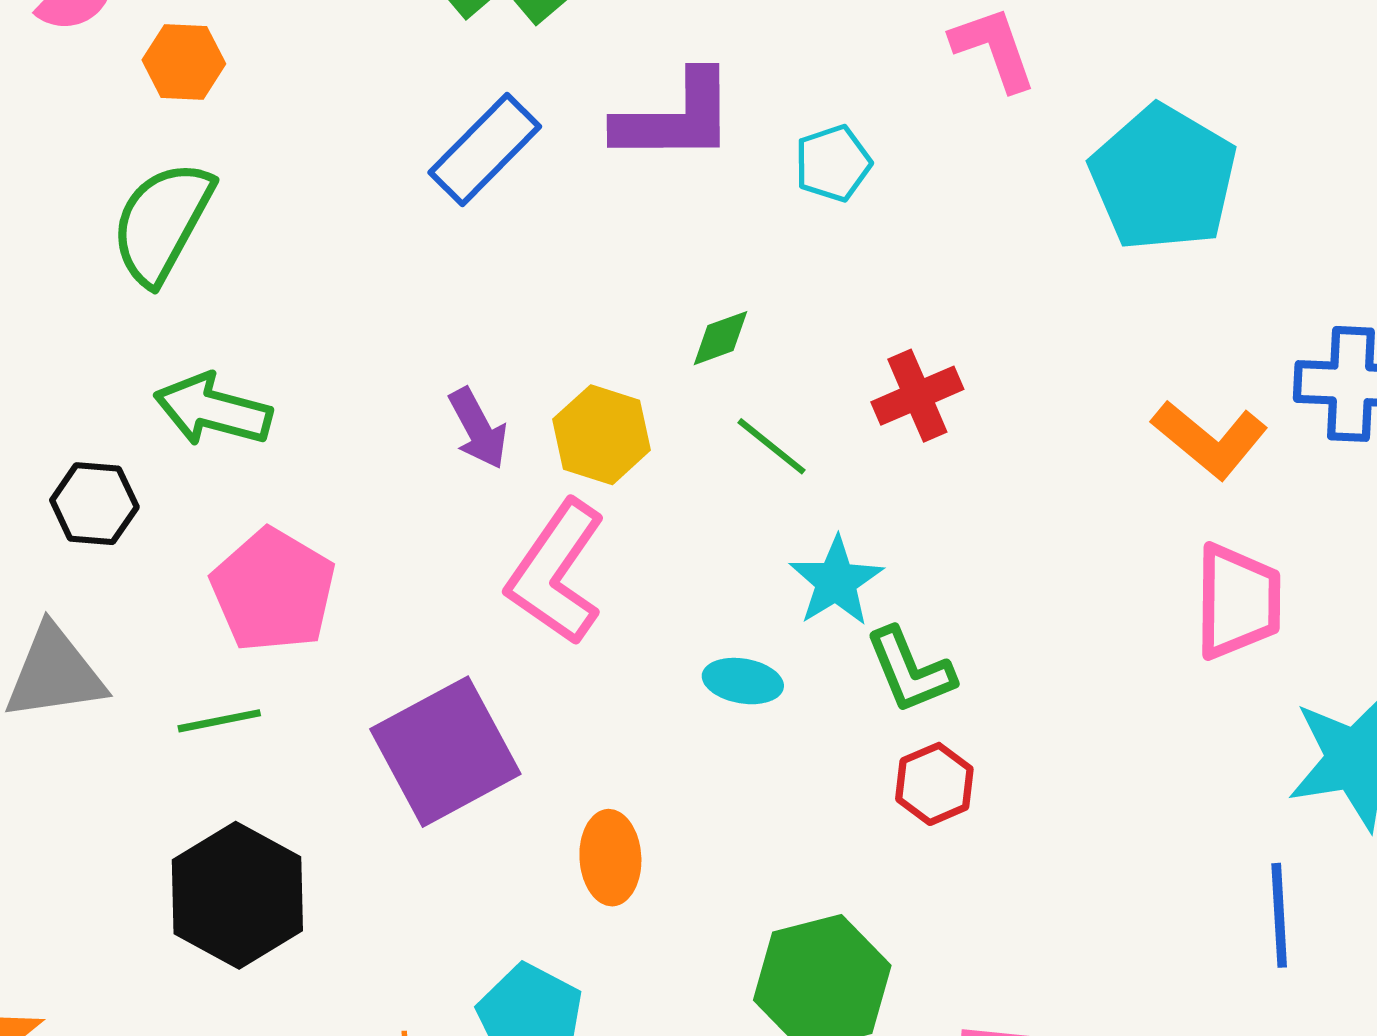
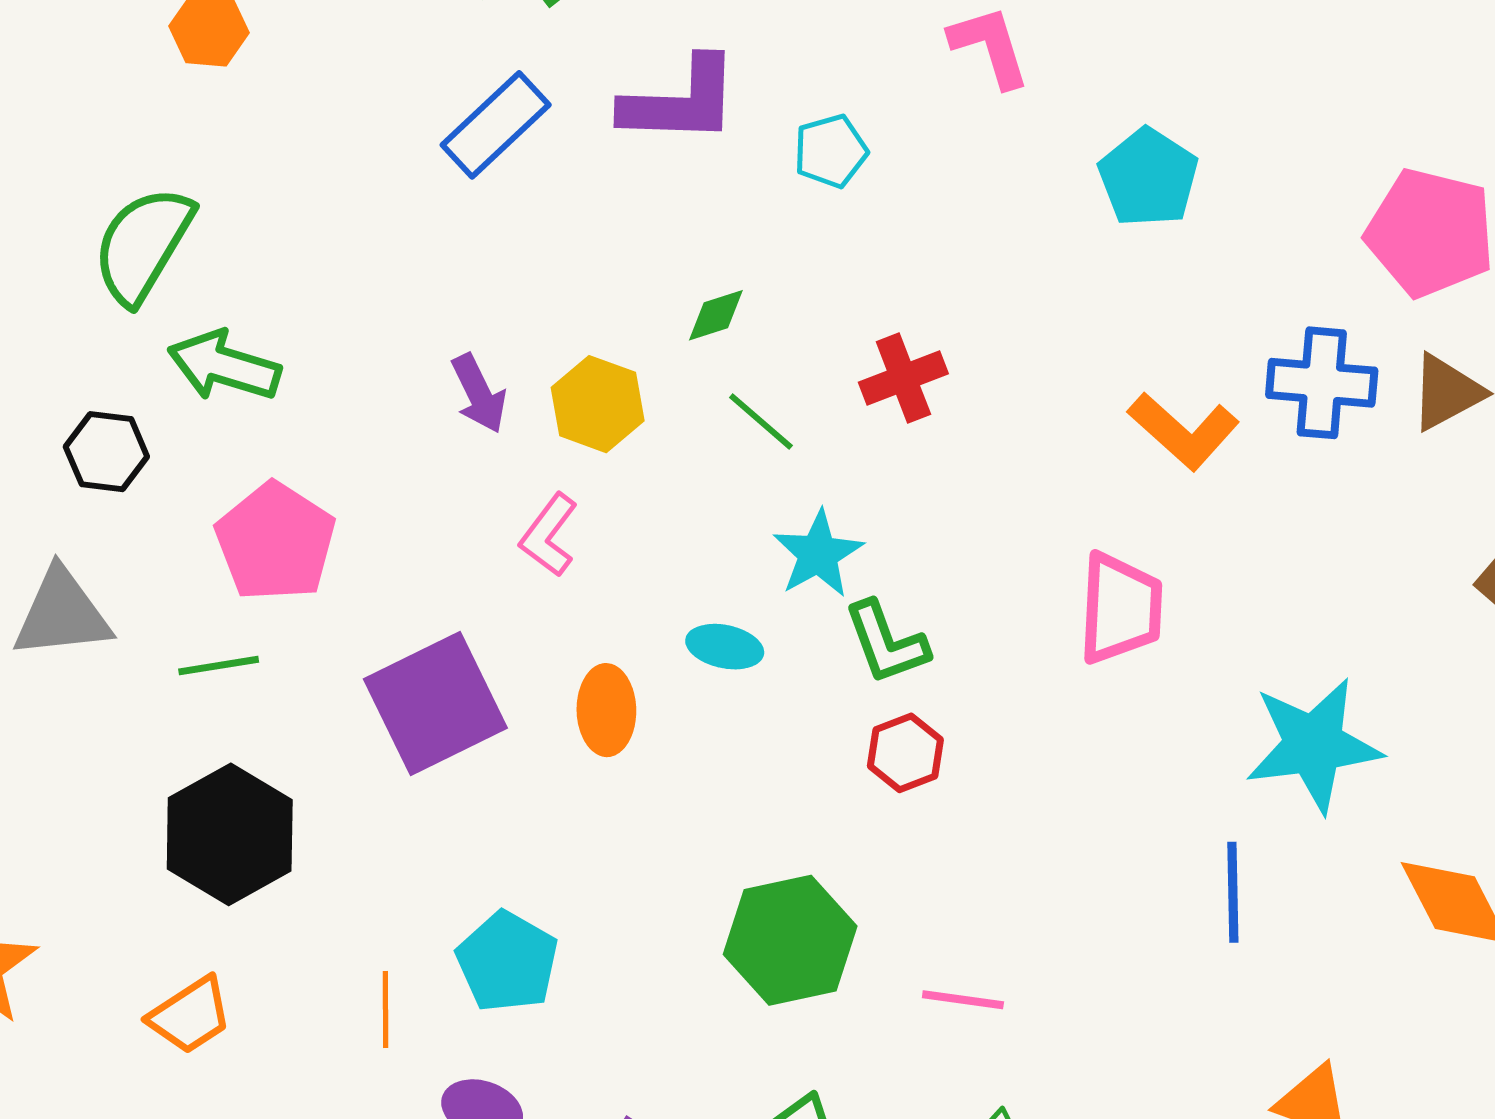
cyan pentagon: (1163, 178) -> (1148, 178), size x0.7
green semicircle: (162, 222) -> (143, 245), moved
pink L-shape: (556, 572) -> (549, 535), size x0.6
pink trapezoid: (1238, 601) -> (1120, 608), moved
orange ellipse: (610, 858) -> (606, 710), moved

